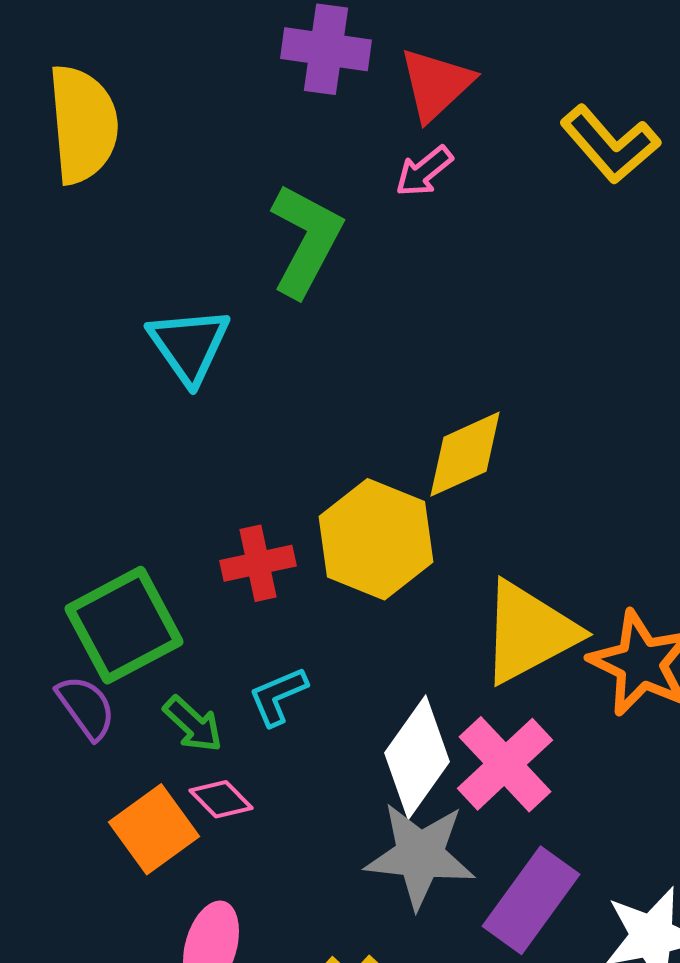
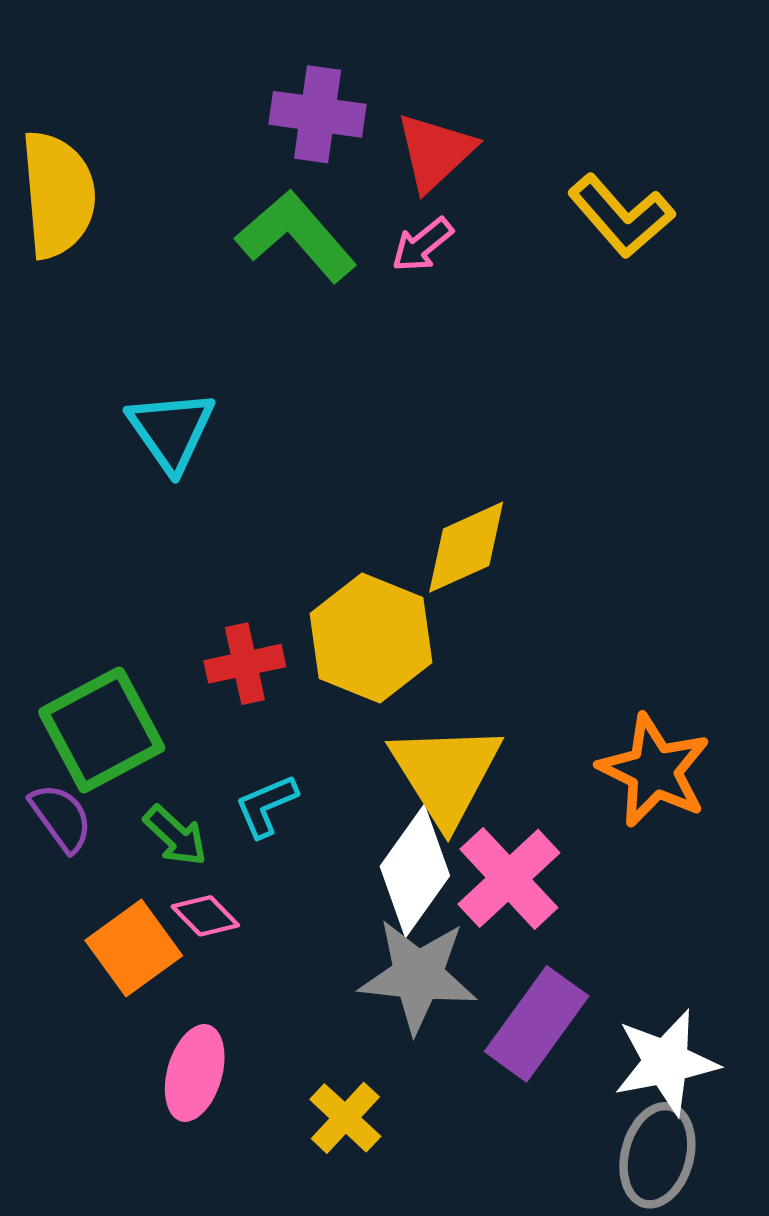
green L-shape: (306, 240) -> (296, 236), moved, turned -69
yellow triangle: (529, 632) -> (446, 774), moved, turned -34

